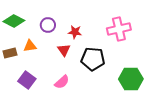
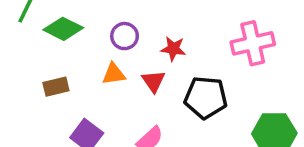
orange triangle: (30, 46) -> (114, 74), moved

